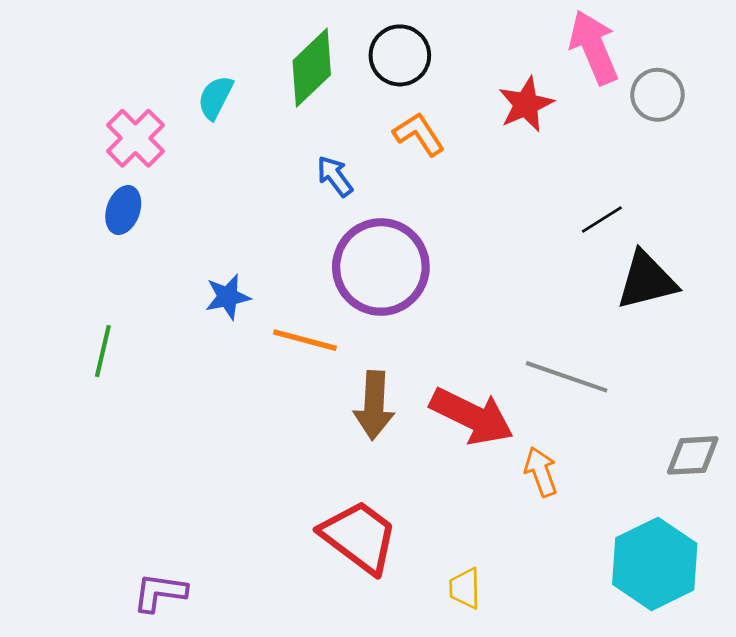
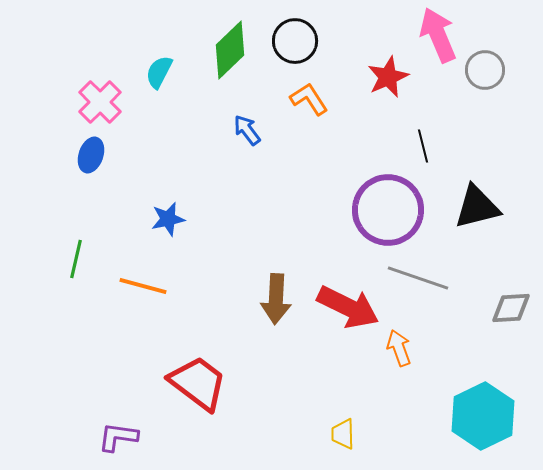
black line: (602, 220) -> (423, 146), moved, turned -72
purple circle: (381, 267) -> (388, 210), moved
orange line: (305, 340) -> (143, 286), moved
gray diamond: (693, 455) -> (511, 308), moved
red trapezoid: (359, 537) -> (198, 383), moved

